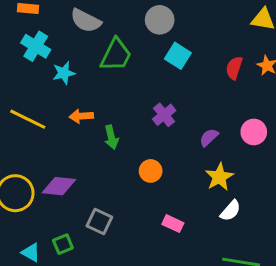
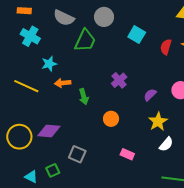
gray circle: (160, 20) -> (104, 17), moved
cyan square: (178, 56) -> (137, 35), moved
cyan star: (64, 73) -> (49, 64), moved

